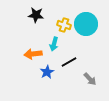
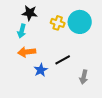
cyan arrow: (54, 44) -> (22, 31), moved
gray arrow: (90, 79) -> (84, 77), turned 56

